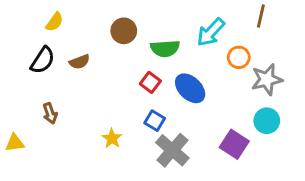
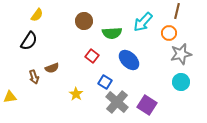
orange circle: (239, 57) -> (169, 33), moved
brown semicircle: (80, 62) -> (52, 68), moved
red square: (150, 82) -> (92, 56), moved
purple square: (234, 144) -> (147, 105), moved

